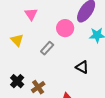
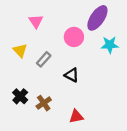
gray rectangle: (47, 48) -> (44, 59), moved
black triangle: (82, 67) -> (72, 75), moved

